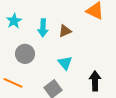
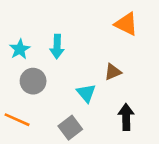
cyan star: (14, 21) -> (20, 49), moved
brown triangle: (65, 31) -> (113, 72), moved

